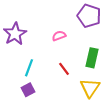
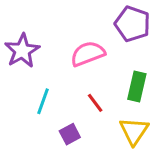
pink semicircle: (59, 36) -> (88, 54), size x1.6
purple square: (28, 90) -> (70, 134), moved

